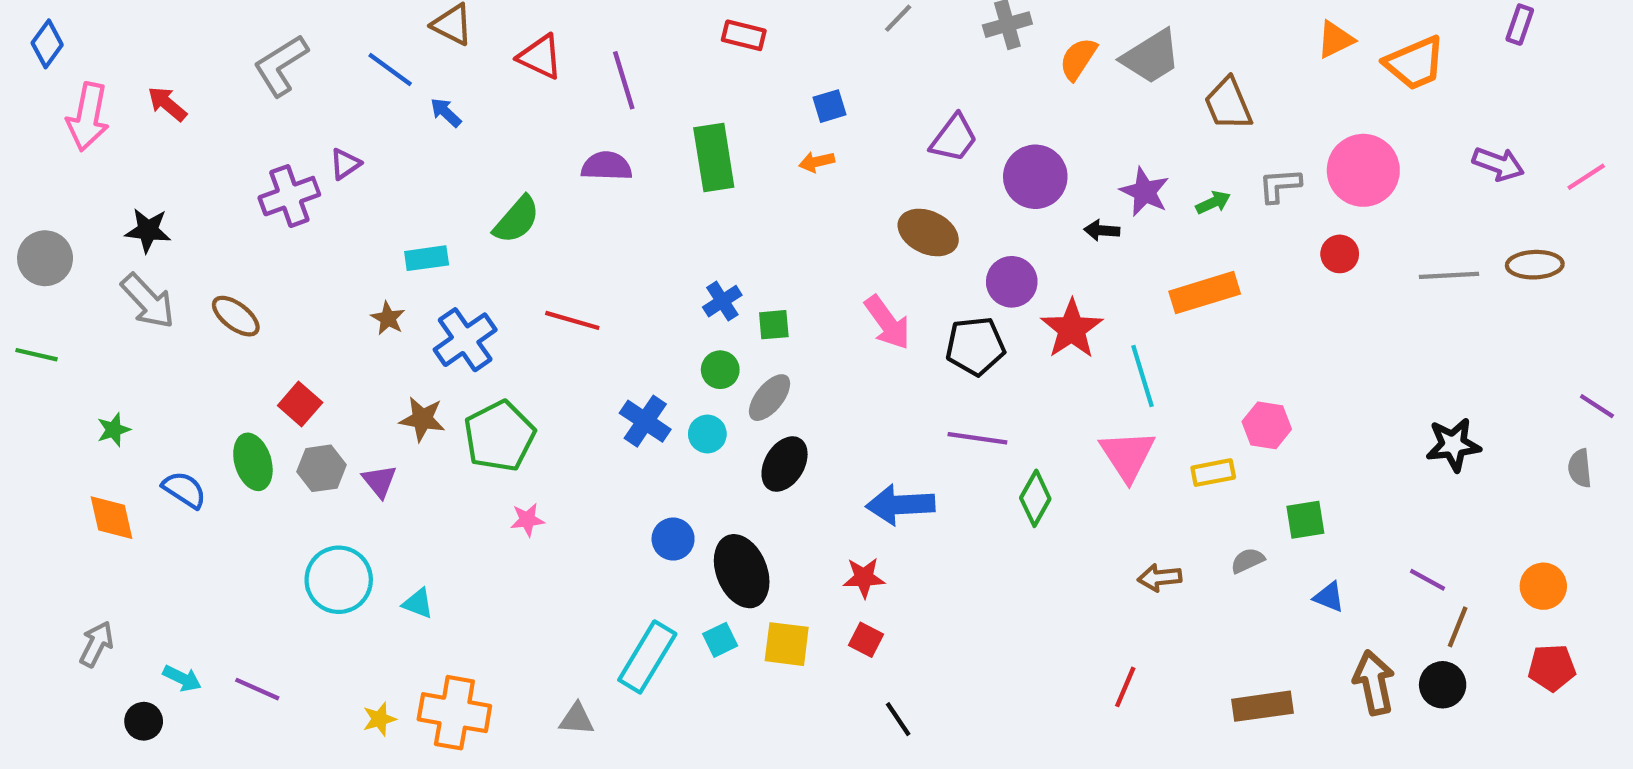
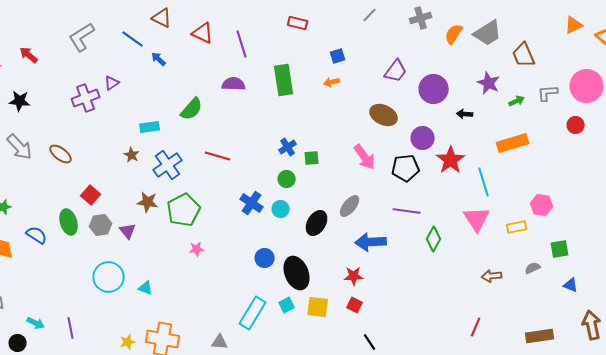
purple star: (1145, 192) -> (489, 83), moved
black star: (148, 230) -> (20, 101), moved
gray ellipse: (770, 398) -> (350, 206), moved
purple line: (257, 689) -> (71, 328), turned 55

